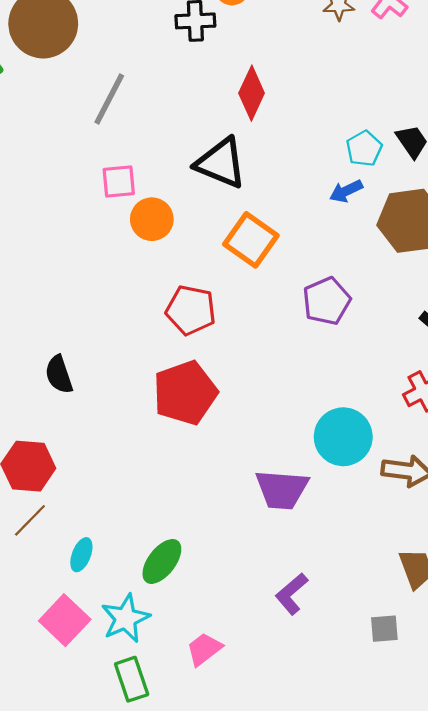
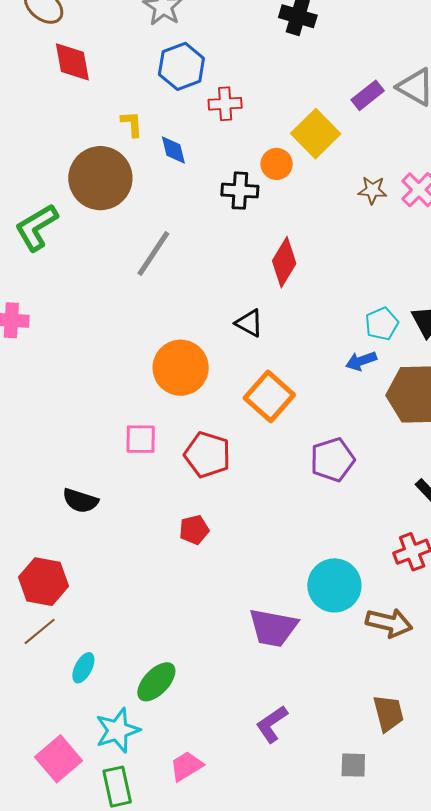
black triangle: (221, 163) -> (249, 323), size x0.6
pink square: (119, 181) -> (141, 439), moved
orange circle: (152, 219) -> (181, 368), size x1.4
black semicircle: (59, 375) -> (80, 501), turned -60
red pentagon: (185, 393) -> (194, 530), size x0.5
pink square: (65, 620) -> (59, 759), moved

